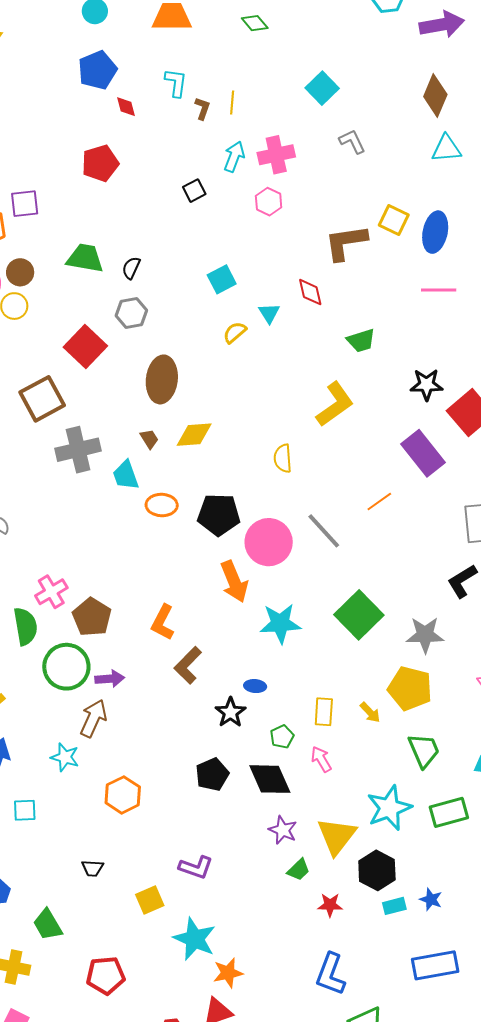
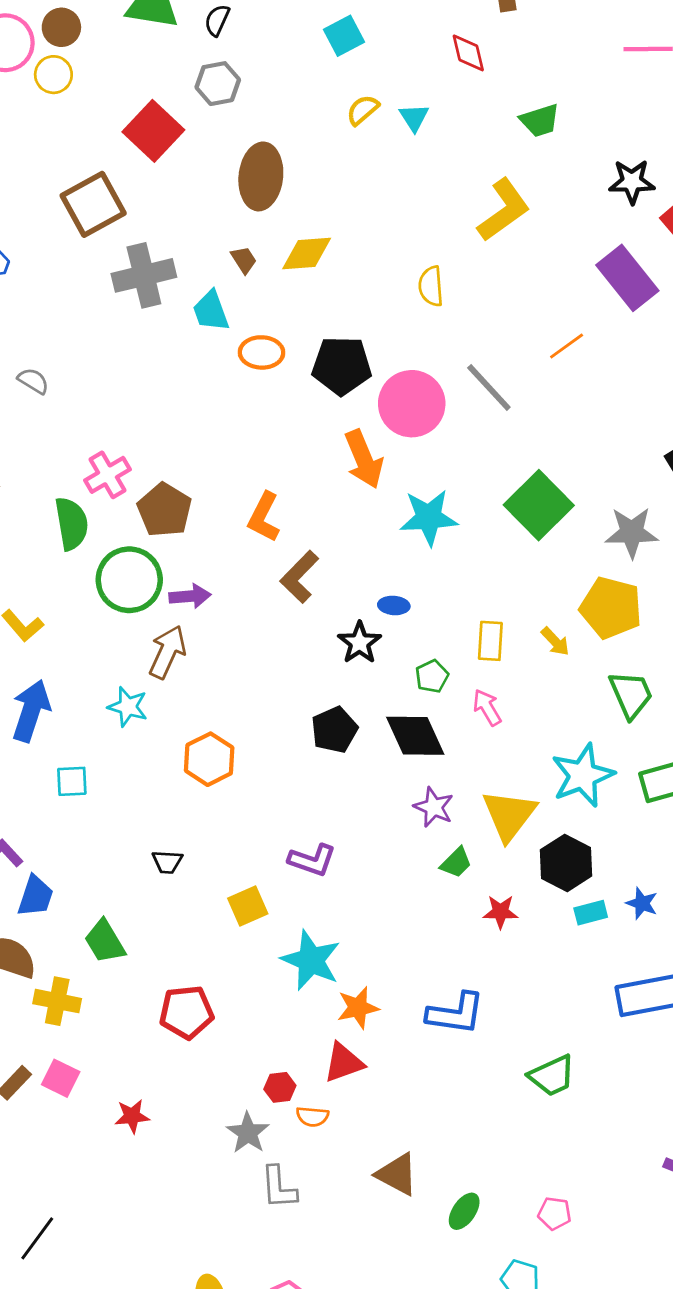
cyan triangle: (269, 313) -> (414, 117), moved
blue L-shape: (331, 974) -> (456, 1013), moved, turned -102

